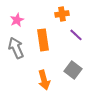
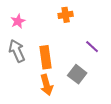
purple line: (76, 35) -> (92, 47), moved
orange rectangle: (43, 40) -> (45, 57), moved

